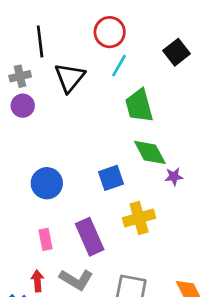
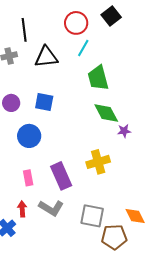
black square: (177, 52) -> (111, 16), moved
black triangle: (70, 78) -> (46, 57), turned 45
purple circle: (23, 106) -> (11, 103), moved
blue square: (111, 178) -> (44, 102), moved, turned 30

